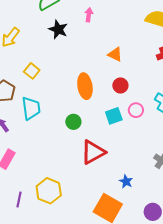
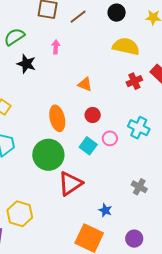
cyan square: (114, 116) -> (88, 146), turned -30
green circle: (73, 122) -> (48, 155), size x2.0
yellow hexagon: (49, 191) -> (20, 214), moved

